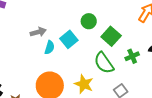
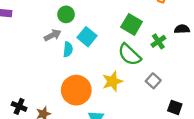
green circle: (89, 21) -> (66, 14), moved
yellow star: (84, 84) -> (112, 81), turned -30

